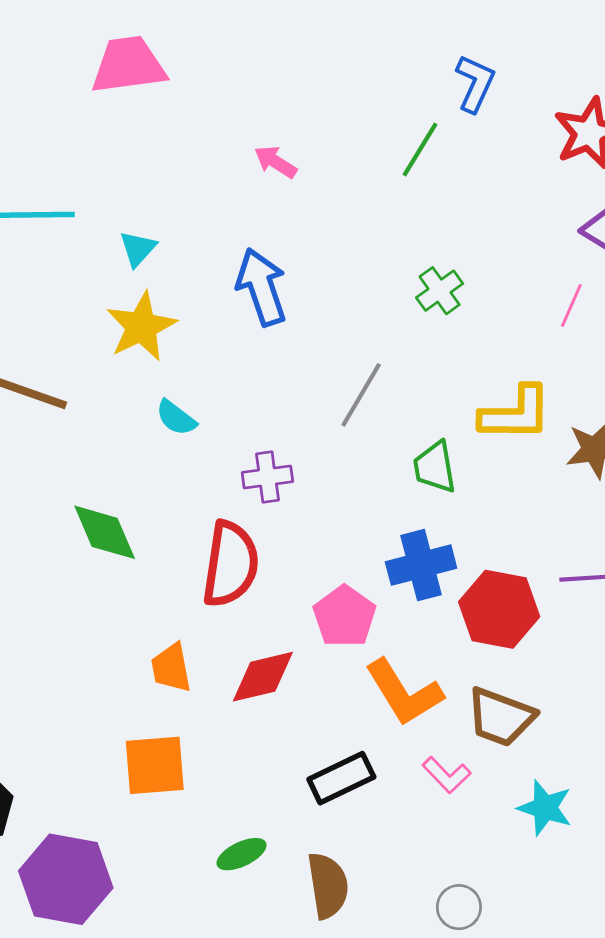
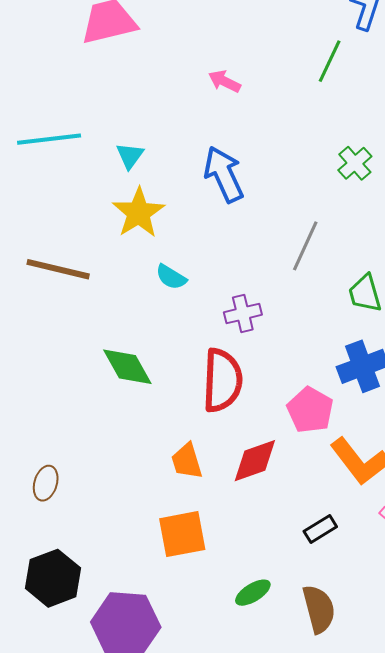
black rectangle: (341, 778) -> (320, 529), size x0.7

